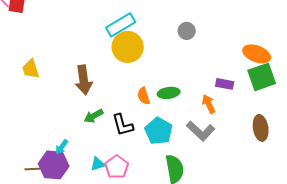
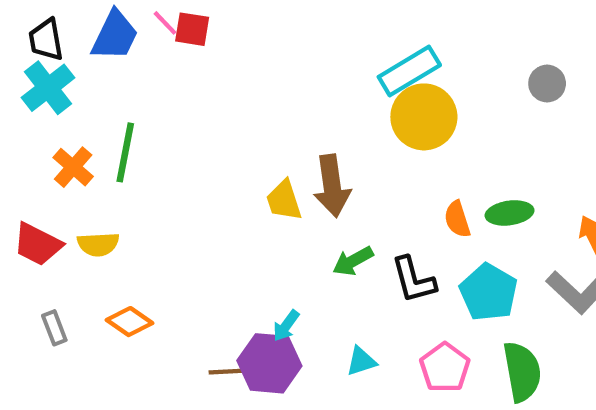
yellow trapezoid: (31, 69) -> (284, 200), moved
pink pentagon: (117, 167) -> (445, 367), moved

